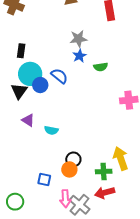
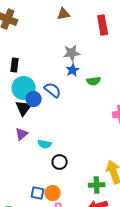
black triangle: (19, 91) -> (24, 108), moved
purple triangle: (28, 120) -> (22, 134), turned 48
black circle: (73, 159) -> (60, 162), moved
orange circle: (69, 169) -> (53, 193), moved

